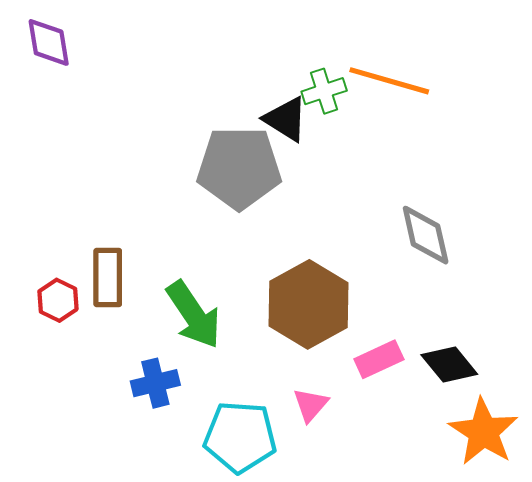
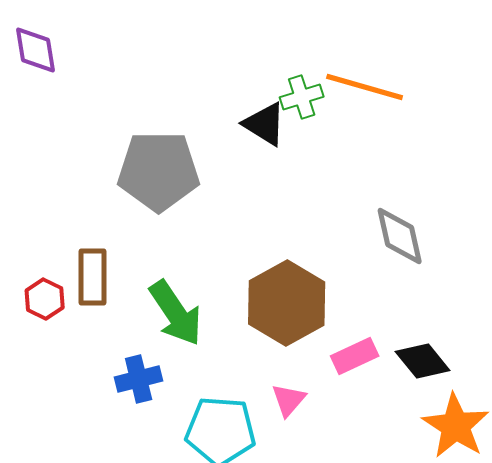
gray pentagon: (239, 168) -> (159, 171), moved

